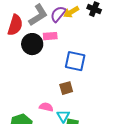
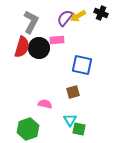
gray L-shape: (38, 15) -> (31, 22), moved, turned -30
red semicircle: (15, 25) -> (22, 47), moved
pink semicircle: (46, 107) -> (45, 104), moved

